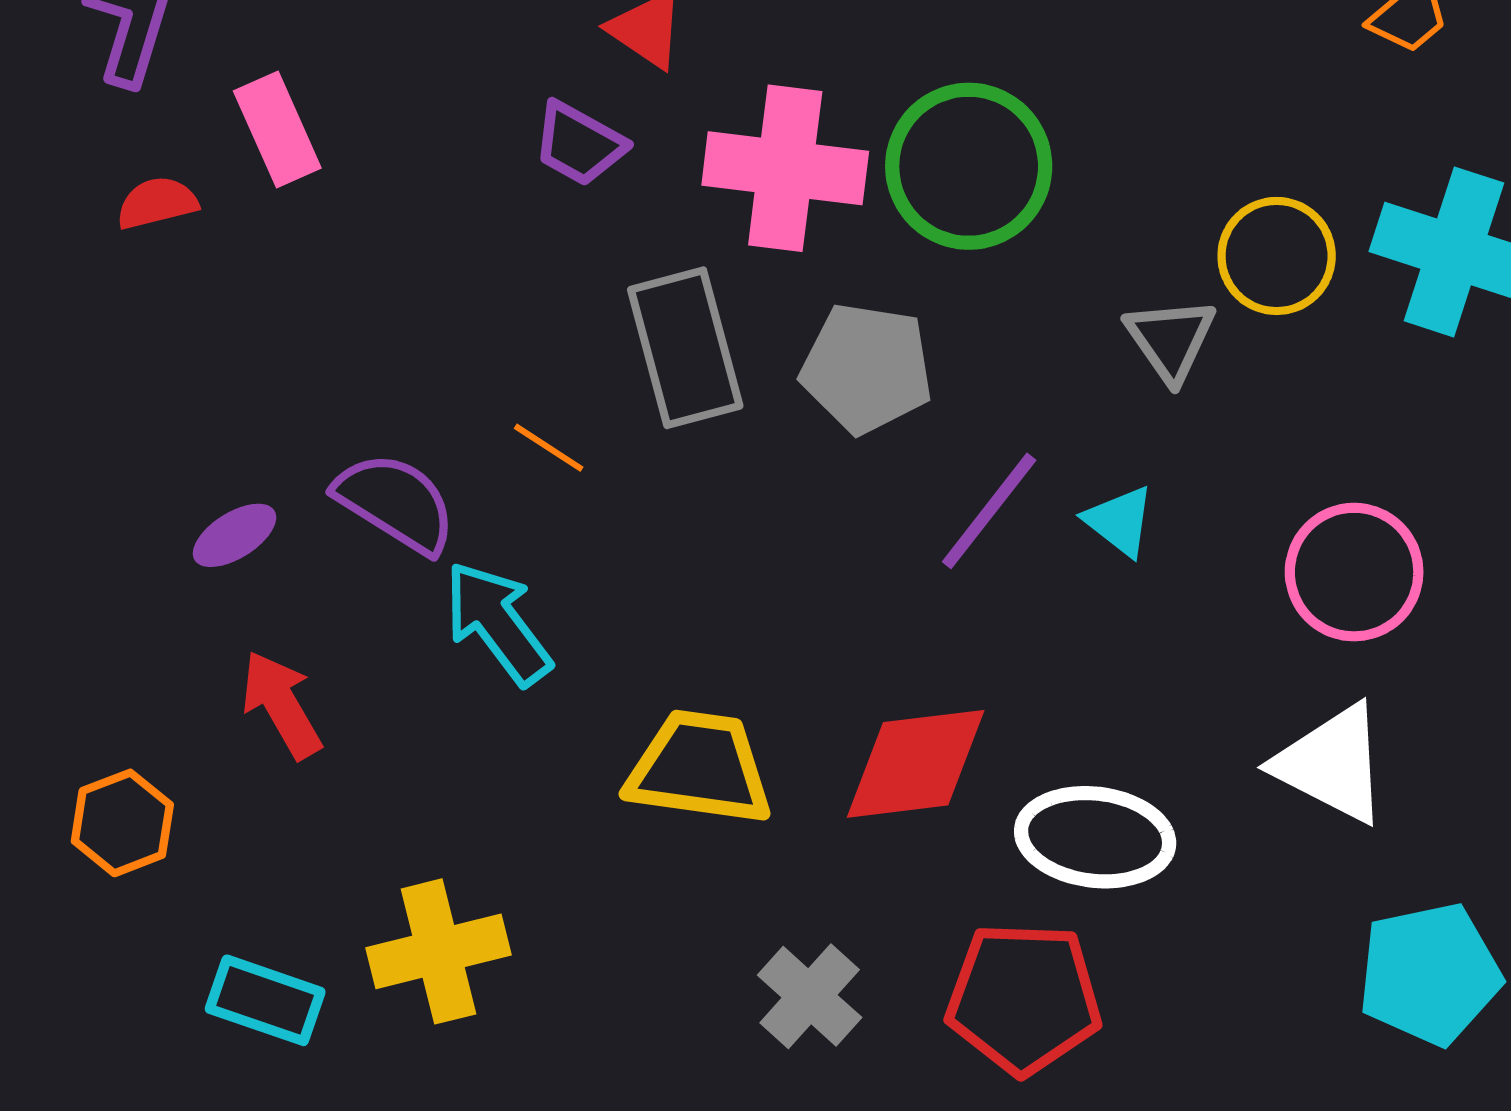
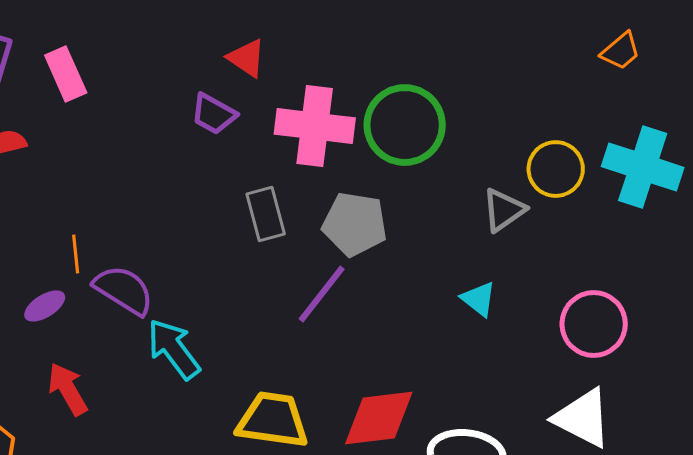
pink rectangle: (277, 130) -> (66, 74), moved
gray triangle: (1171, 340) -> (504, 210), turned 30
gray rectangle: (685, 348) -> (266, 214), size x0.7
orange line: (549, 448) -> (76, 254), moved, turned 51
purple line: (989, 511) -> (322, 294), moved

